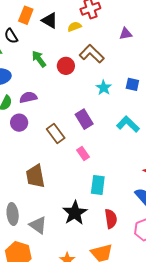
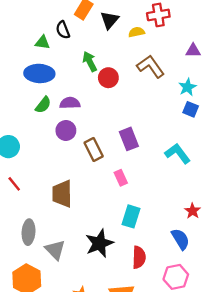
black triangle: (50, 20) -> (110, 20), turned 30
red circle: (66, 66) -> (108, 78), moved
cyan star: (104, 88) -> (187, 87), moved
purple circle: (19, 123) -> (66, 130), moved

